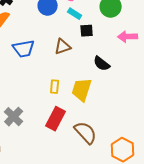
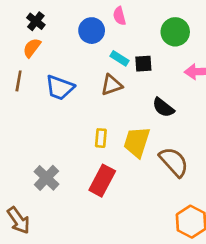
cyan rectangle: (75, 14) -> (119, 58), moved
blue trapezoid: (24, 49) -> (60, 88), turned 30
brown semicircle: (86, 133) -> (174, 162), moved

